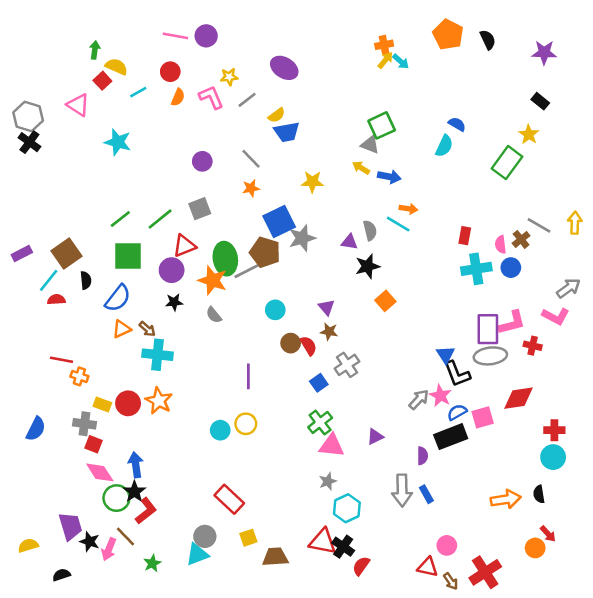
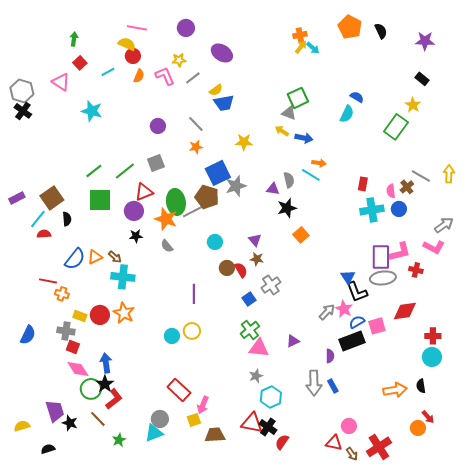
purple circle: (206, 36) -> (186, 28), moved
yellow semicircle: (117, 67) -> (127, 44), moved
blue semicircle: (118, 298) -> (75, 259), moved
pink arrow: (109, 549) -> (203, 405), moved

